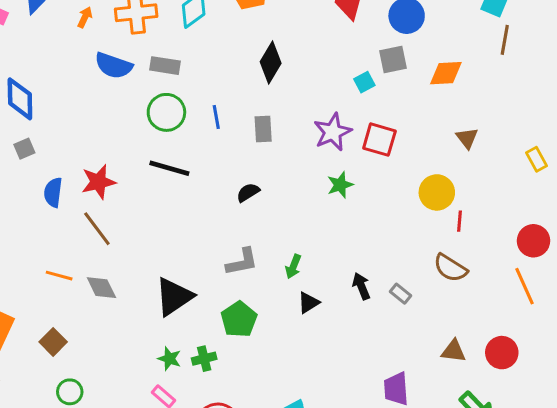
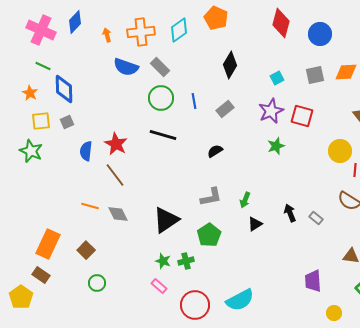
orange arrow: (85, 17) -> (107, 35), turned -40
gray square: (393, 60) -> (315, 75), moved
gray rectangle: (165, 66) -> (160, 67), turned 36
cyan square: (364, 82) -> (277, 78), moved
gray rectangle: (263, 129) -> (225, 109), turned 54
red star: (98, 182) -> (116, 144), turned -30

